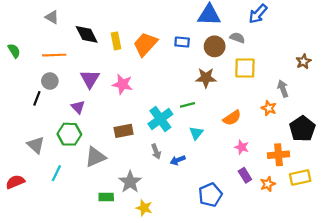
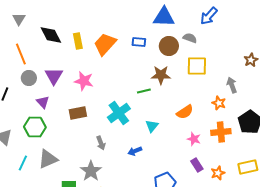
gray triangle: (52, 17) -> (19, 19), turned 32
orange line: (54, 55) -> (21, 54), turned 70
gray circle: (50, 81) -> (29, 78), moved
green line: (187, 105) -> (144, 91), moved
brown rectangle: (124, 131) -> (78, 113), moved
gray arrow: (156, 151) -> (101, 143), moved
orange cross: (279, 155) -> (221, 132), moved
gray triangle: (95, 157) -> (48, 159), moved

